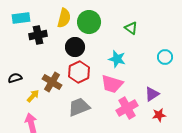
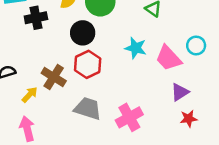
pink trapezoid: (112, 84) -> (168, 58), moved, turned 30
gray trapezoid: (79, 107) -> (88, 109), turned 40
pink cross: (127, 108) -> (129, 117), moved

